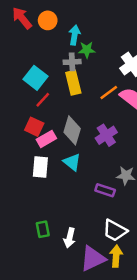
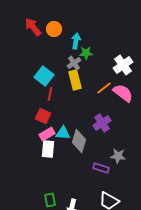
gray cross: (72, 62) -> (74, 63), turned -32
red line: (43, 100) -> (50, 94), turned -32
gray diamond: (72, 130) -> (79, 141), moved
pink rectangle: (46, 139) -> (47, 134), moved
cyan triangle: (72, 162) -> (63, 133), moved, turned -35

